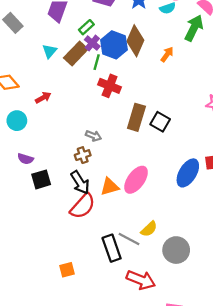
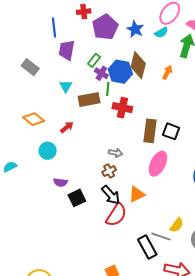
brown rectangle: (76, 53) -> (89, 100), moved, turned 45
pink ellipse: (136, 180) -> (158, 164), moved

